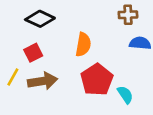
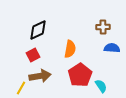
black diamond: (40, 19) -> (38, 30), turned -50
yellow line: (13, 77) -> (21, 88), moved

